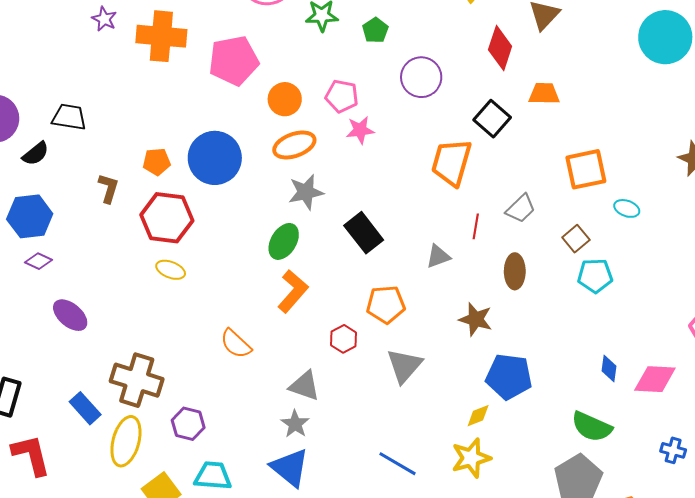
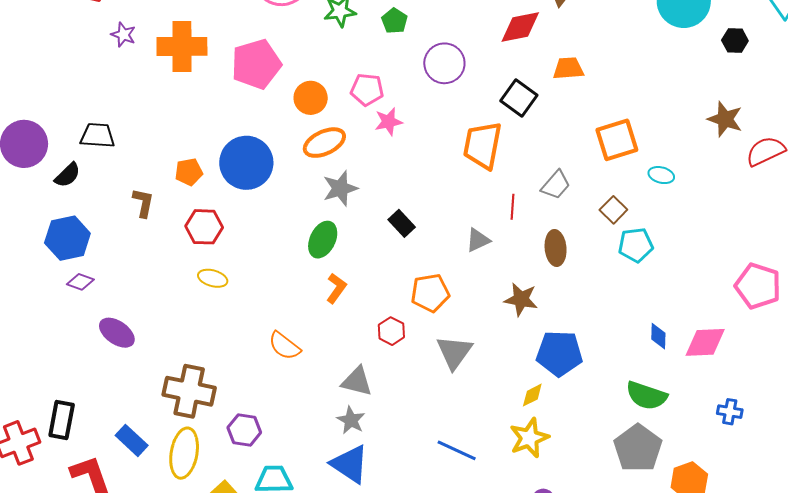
red diamond: (500, 48) -> (520, 27), turned 66
red hexagon: (167, 218) -> (204, 227), size x0.7
black rectangle: (364, 233) -> (402, 223), size x0.7
orange L-shape: (293, 291) -> (336, 288), size x0.7
blue rectangle: (85, 408) -> (132, 440), moved

